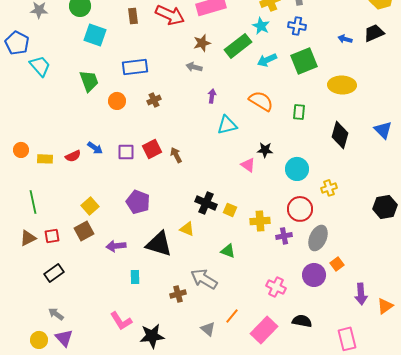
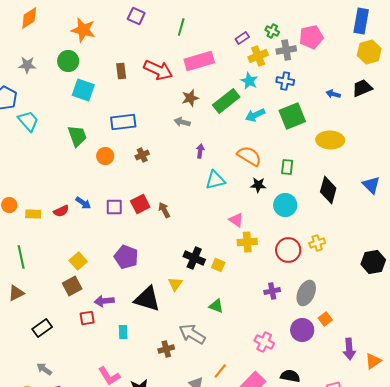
black star: (265, 150) -> (258, 185), moved
cyan circle: (297, 169) -> (285, 205), moved
red circle: (300, 209) -> (288, 250), moved
yellow cross: (260, 221) -> (247, 242), moved
yellow triangle: (187, 229) -> (175, 284), turned 42
red square: (52, 236) -> (87, 318), moved

